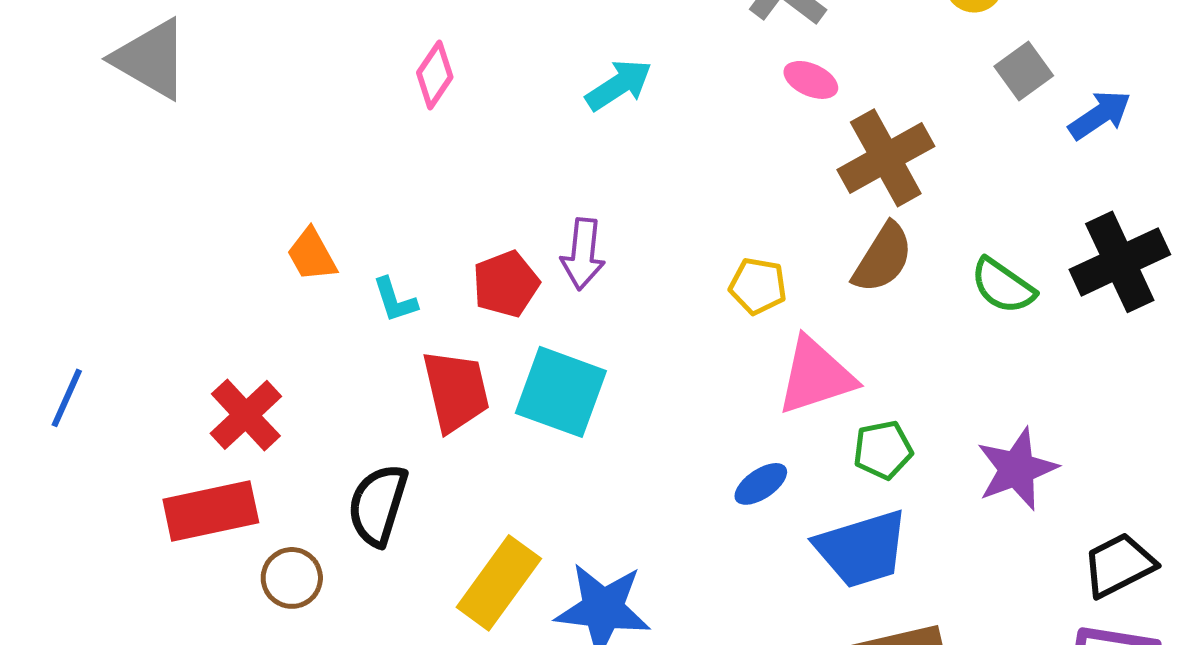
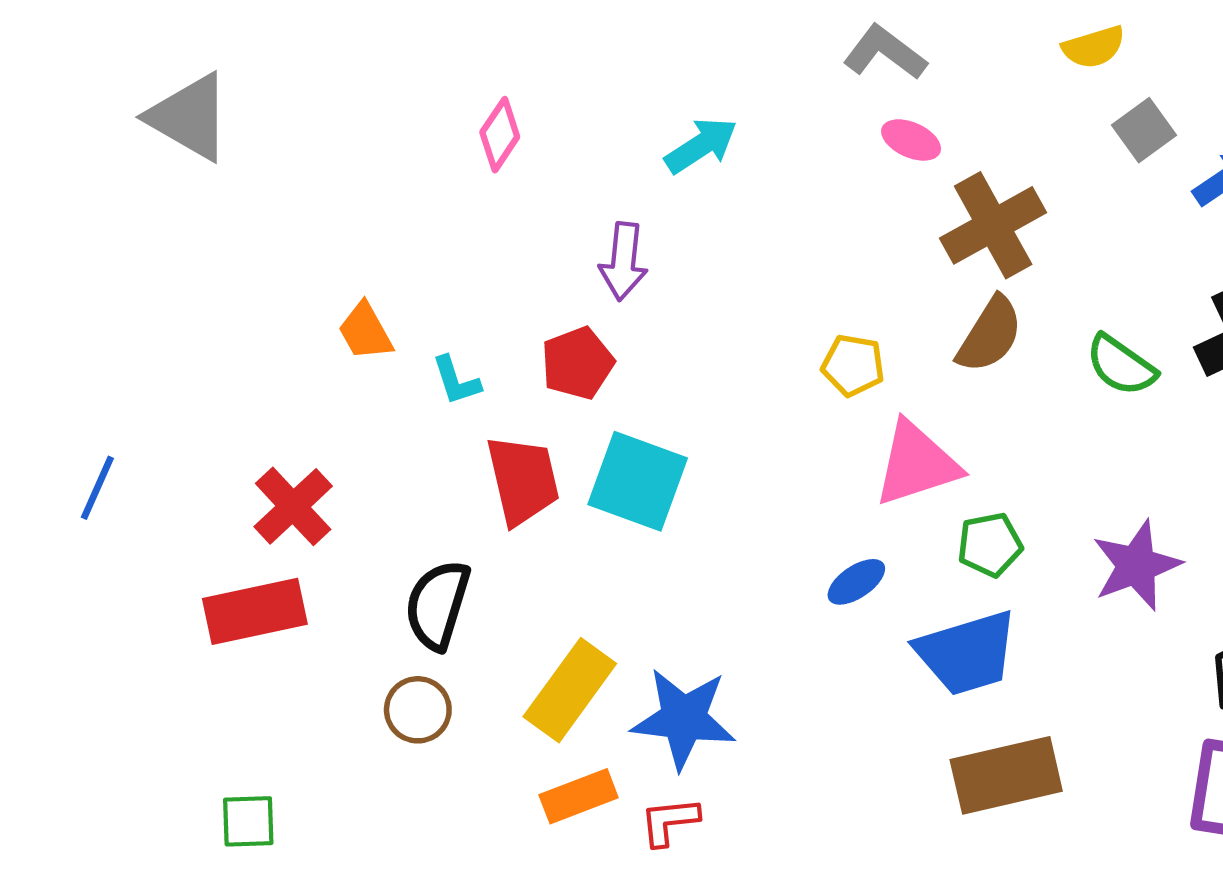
purple arrow: (583, 254) -> (623, 261), moved
brown circle: (292, 578) -> (418, 710), moved

